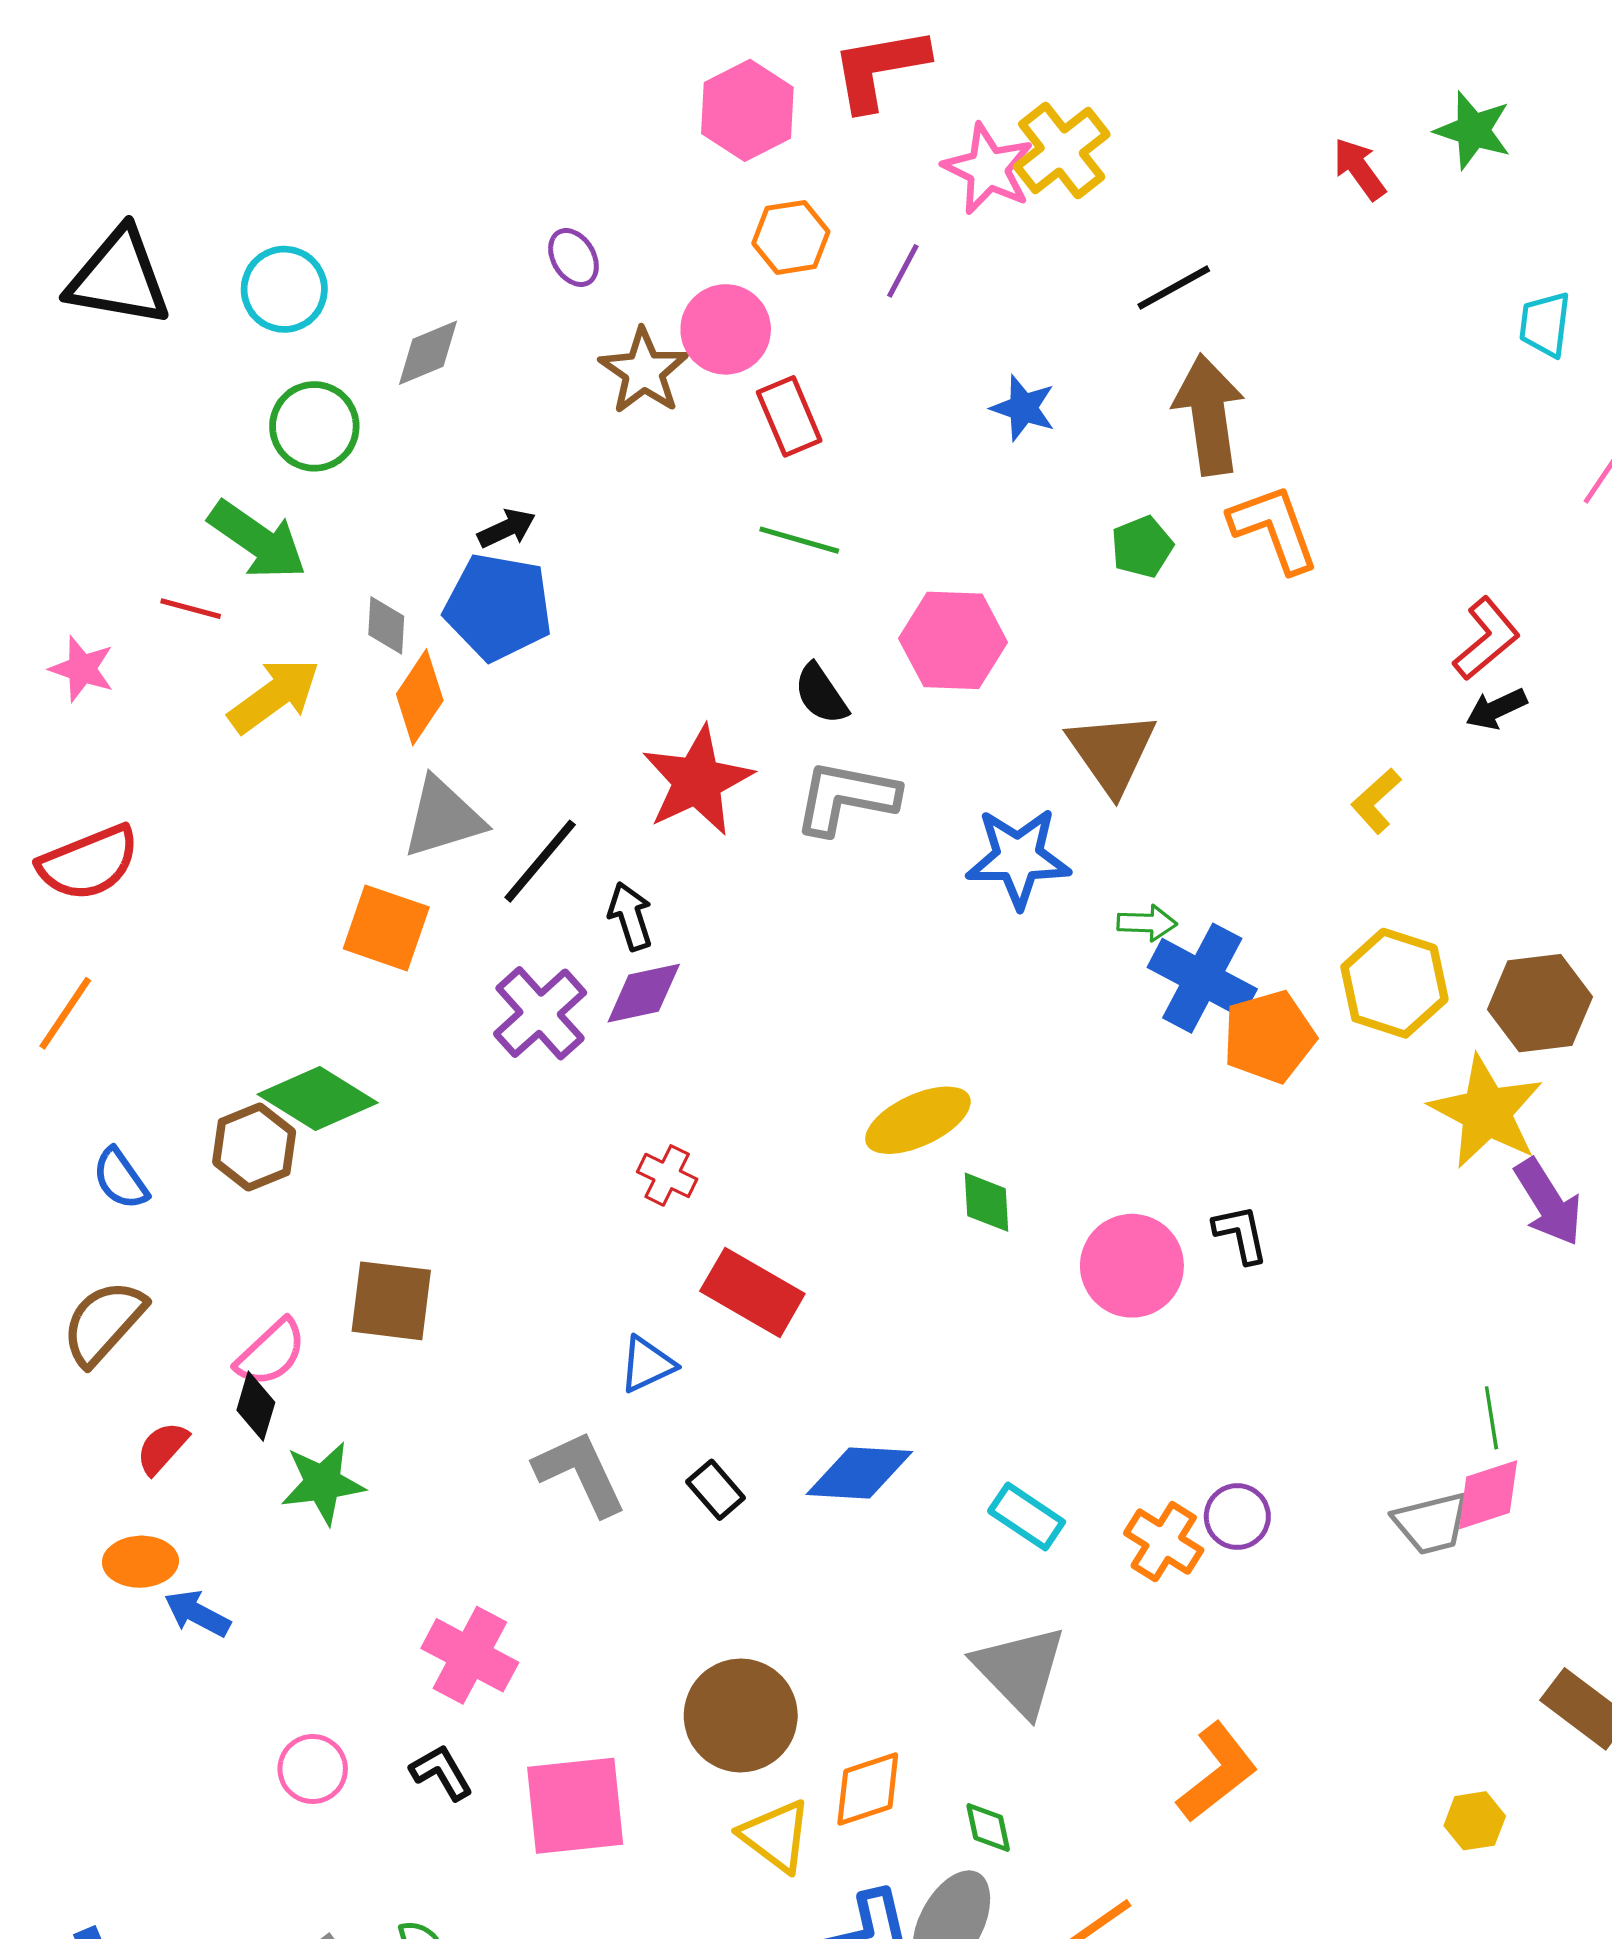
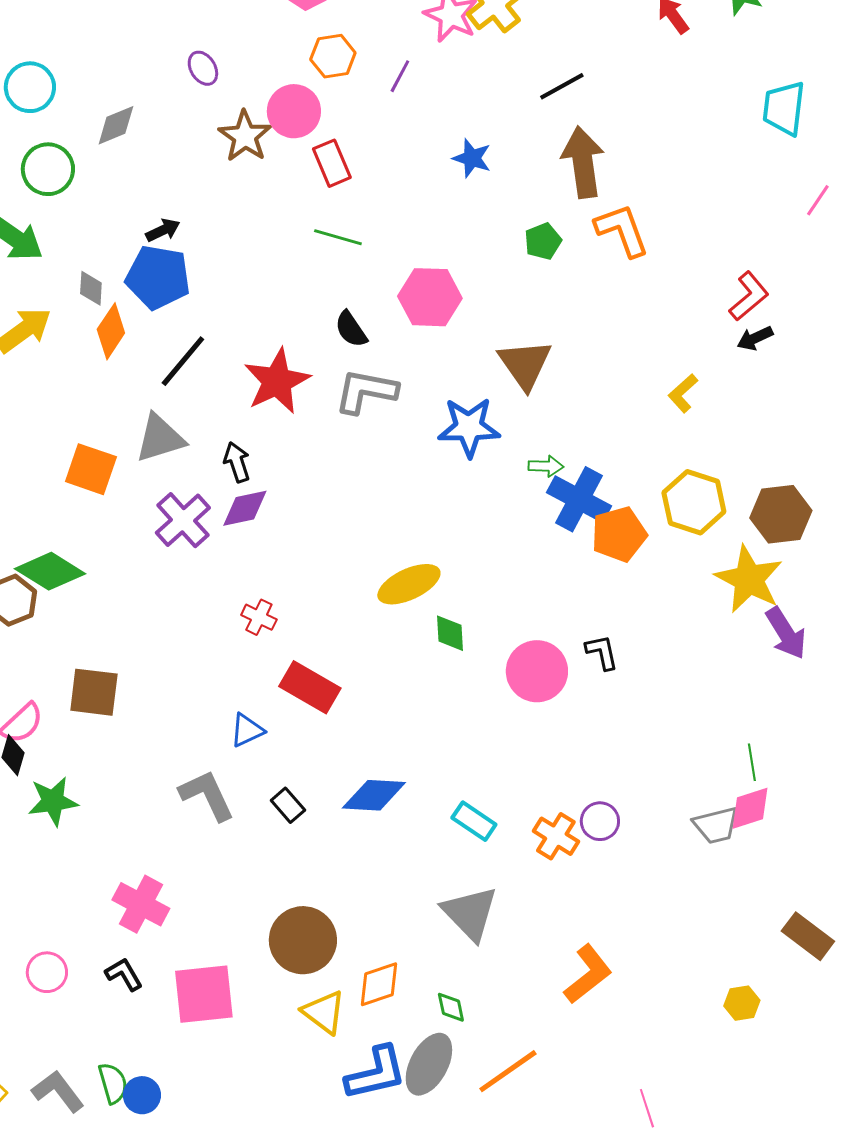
cyan trapezoid: (1545, 324) -> (784, 108), size x1.4
gray triangle: (443, 818) -> (160, 438), moved
black line: (540, 861) -> (183, 361), moved

